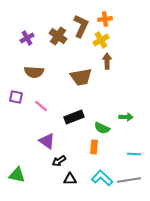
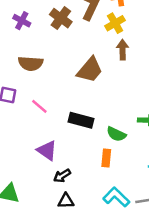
purple cross: (27, 38) -> (22, 21), turned -32
brown trapezoid: (81, 77) -> (90, 70), turned -40
black rectangle: (74, 117) -> (81, 120), turned 36
black triangle: (70, 179) -> (66, 201), moved

